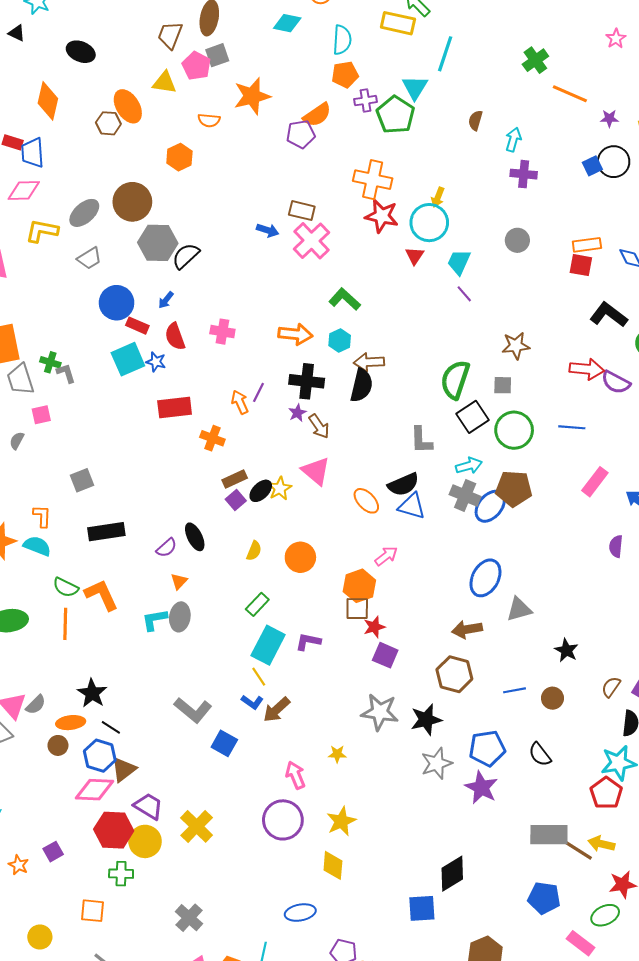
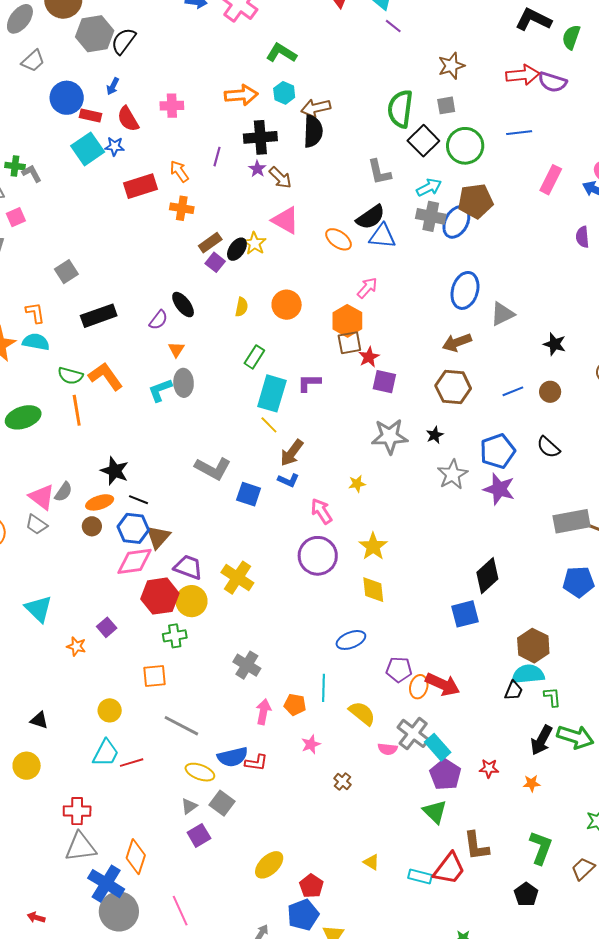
orange arrow: (240, 402) -> (179, 171), moved
blue L-shape: (252, 702) -> (288, 480), moved
black star: (426, 720) -> (435, 435), size x0.6

